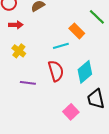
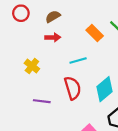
red arrow: (16, 25) -> (53, 37), moved
orange rectangle: (77, 31) -> (95, 33), moved

